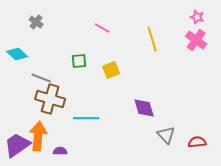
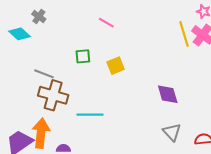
yellow line: (152, 39) -> (184, 34), moved
cyan diamond: (17, 54) -> (19, 34), moved
purple diamond: (144, 108) -> (168, 94), moved

